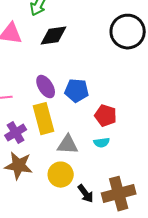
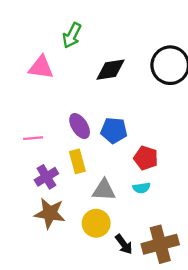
black diamond: (54, 36) -> (111, 70), moved
yellow rectangle: (44, 119) -> (77, 161), size x0.7

